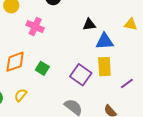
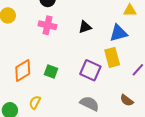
black triangle: (89, 24) -> (85, 27), moved
pink cross: (35, 27) -> (47, 25), moved
blue triangle: (105, 41) -> (118, 33), moved

